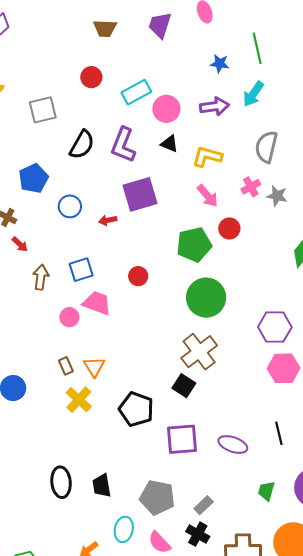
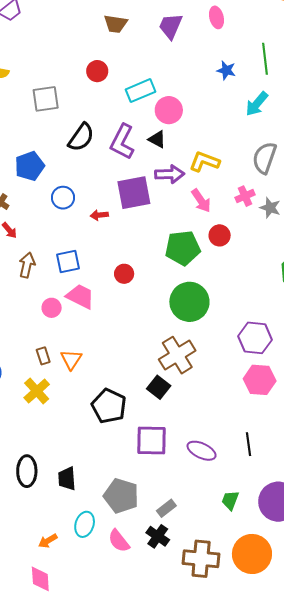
purple arrow: (214, 106) -> (170, 174), moved
black triangle: (169, 144) -> (157, 139), moved
yellow cross: (79, 400) -> (37, 391), moved

